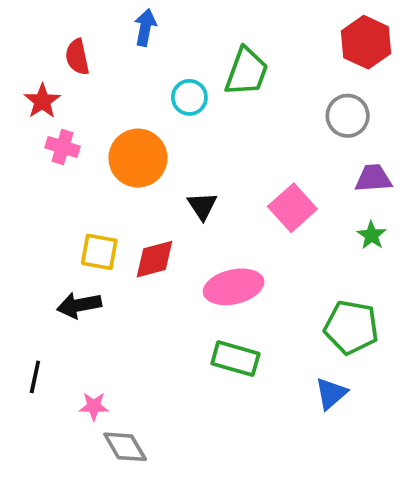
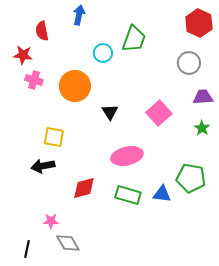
red star: (42, 101) -> (23, 55), turned -30
red diamond: (154, 259) -> (84, 188), moved
black line: (35, 377) -> (27, 249), moved
blue triangle: (331, 393) -> (162, 194), moved, turned 48

